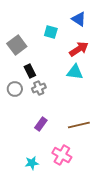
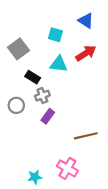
black rectangle: (30, 71) -> (33, 77), turned -32
cyan triangle: (75, 72) -> (59, 64), moved
gray circle: (15, 89) -> (16, 105), moved
purple rectangle: (41, 124) -> (48, 116), moved

